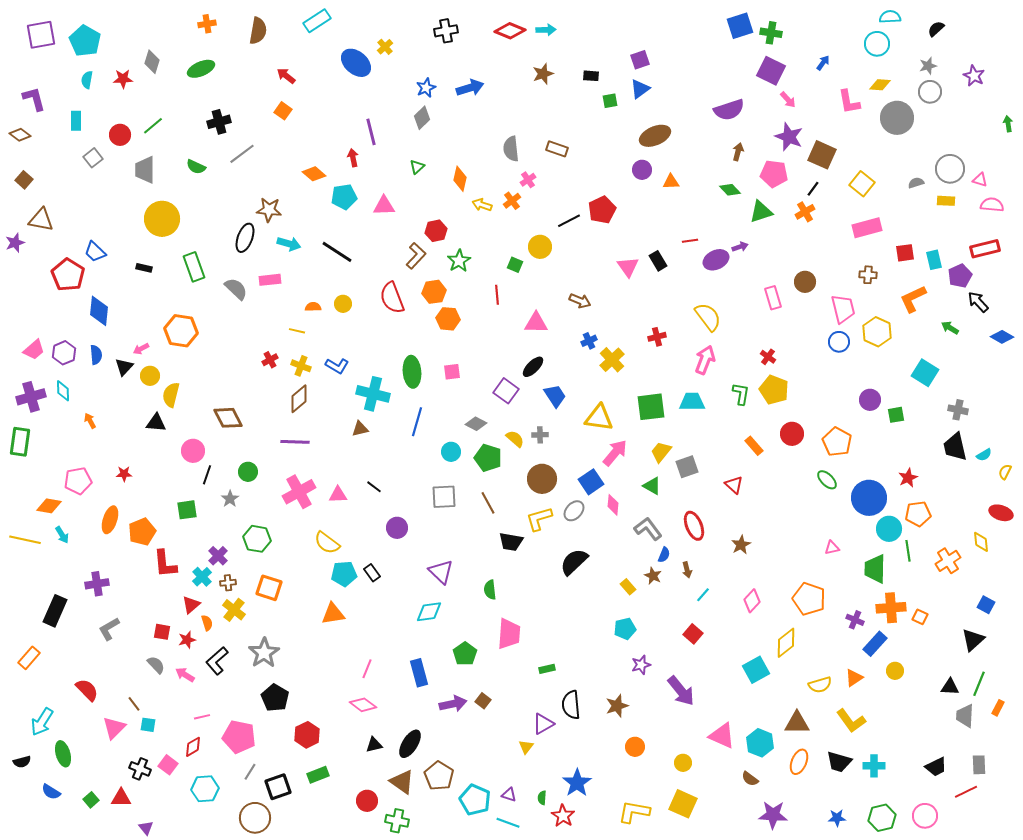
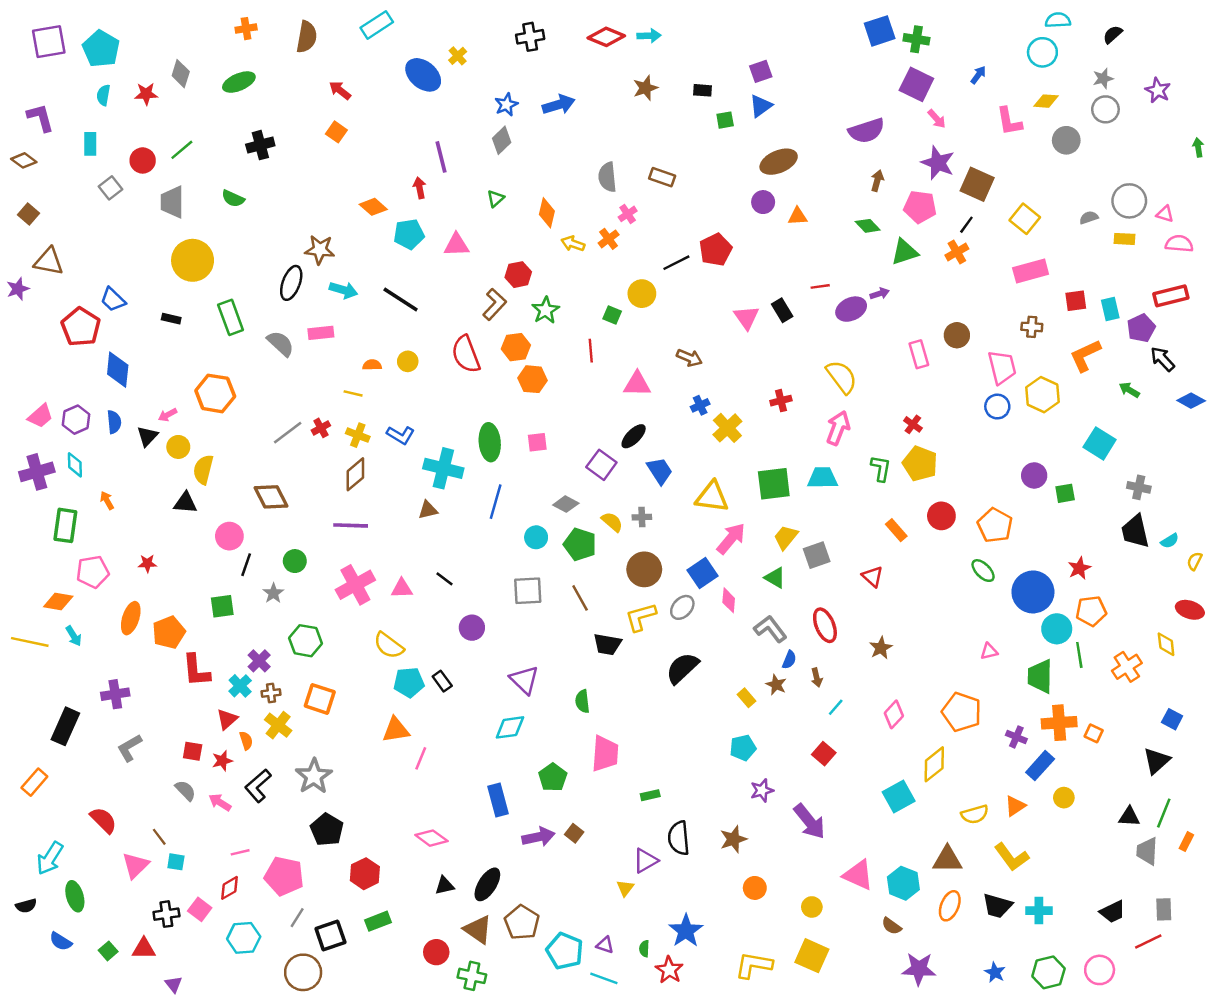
gray circle: (897, 118) -> (1066, 140), size x0.7
gray line: (242, 154) -> (288, 433), moved
green rectangle: (20, 442) -> (65, 525), moved
pink line: (367, 669) -> (421, 758), moved
black cross: (140, 769) -> (166, 914), turned -30
blue star: (837, 818) -> (995, 972), turned 30

